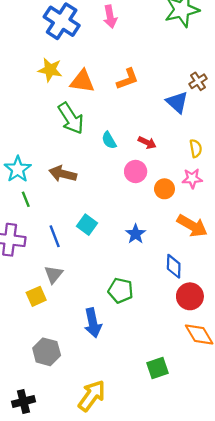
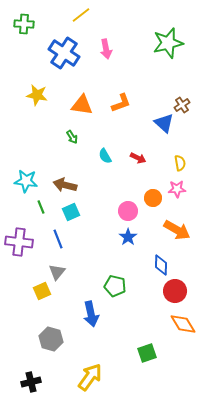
yellow star: (50, 70) -> (37, 95), moved
green arrow: (71, 118) -> (72, 137), size x0.5
cyan star: (18, 169) -> (26, 181), turned -30
pink circle: (136, 171) -> (128, 211), moved
green line: (26, 199) -> (41, 207), moved
cyan square: (87, 225) -> (71, 212), moved, turned 30

